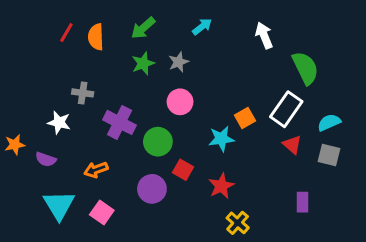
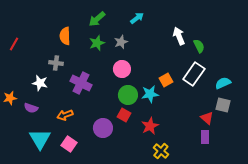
red line: (66, 32) -> (14, 44), moved
white arrow: (264, 35) -> (179, 36), moved
orange semicircle: (96, 37) -> (65, 36), moved
green semicircle: (305, 68) -> (199, 46), moved, size x0.6
green circle: (158, 142) -> (128, 95), moved
red triangle: (292, 145) -> (207, 118), moved

